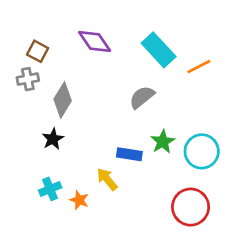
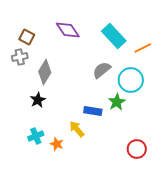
cyan circle: (202, 151) -> (131, 80), moved
red circle: (191, 207) -> (137, 149), size x0.7

